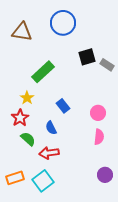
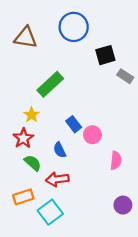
black square: (87, 57) -> (105, 55), moved
pink circle: (98, 113) -> (92, 135), moved
orange rectangle: (15, 178) -> (23, 197), moved

